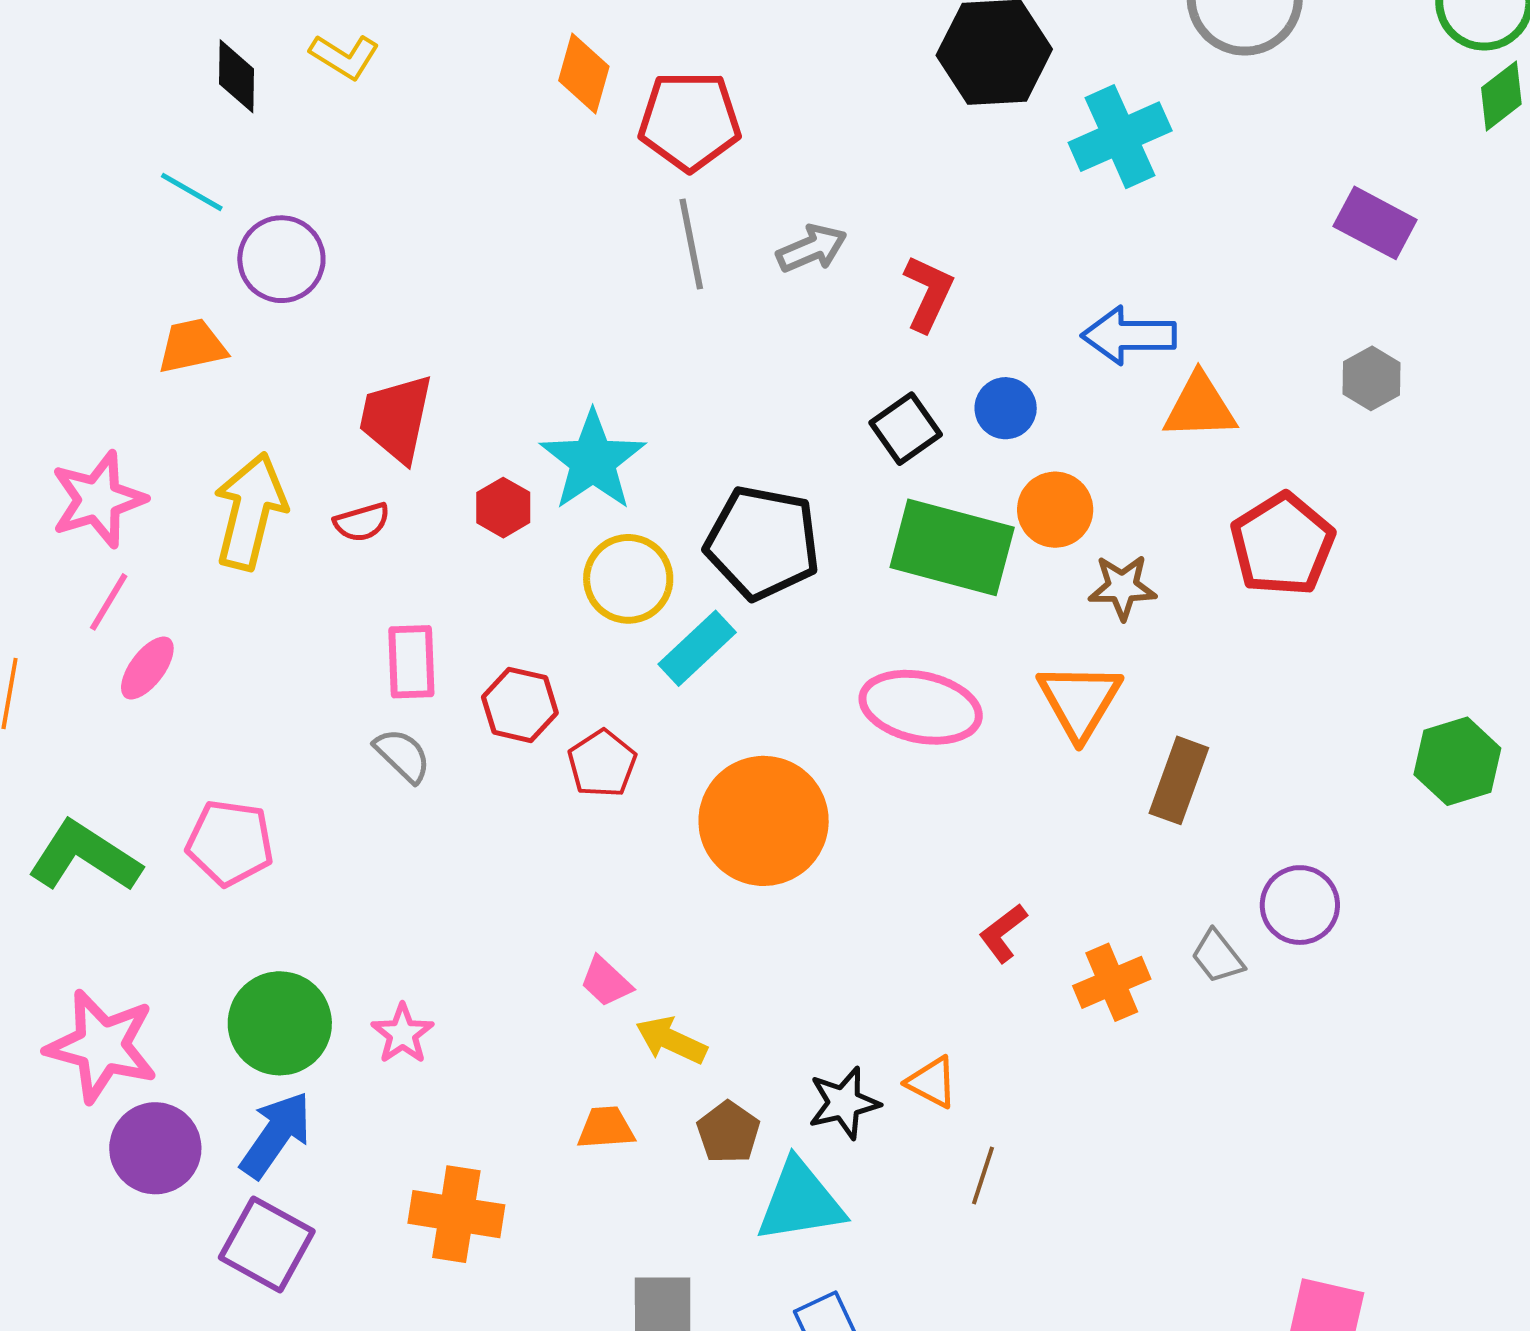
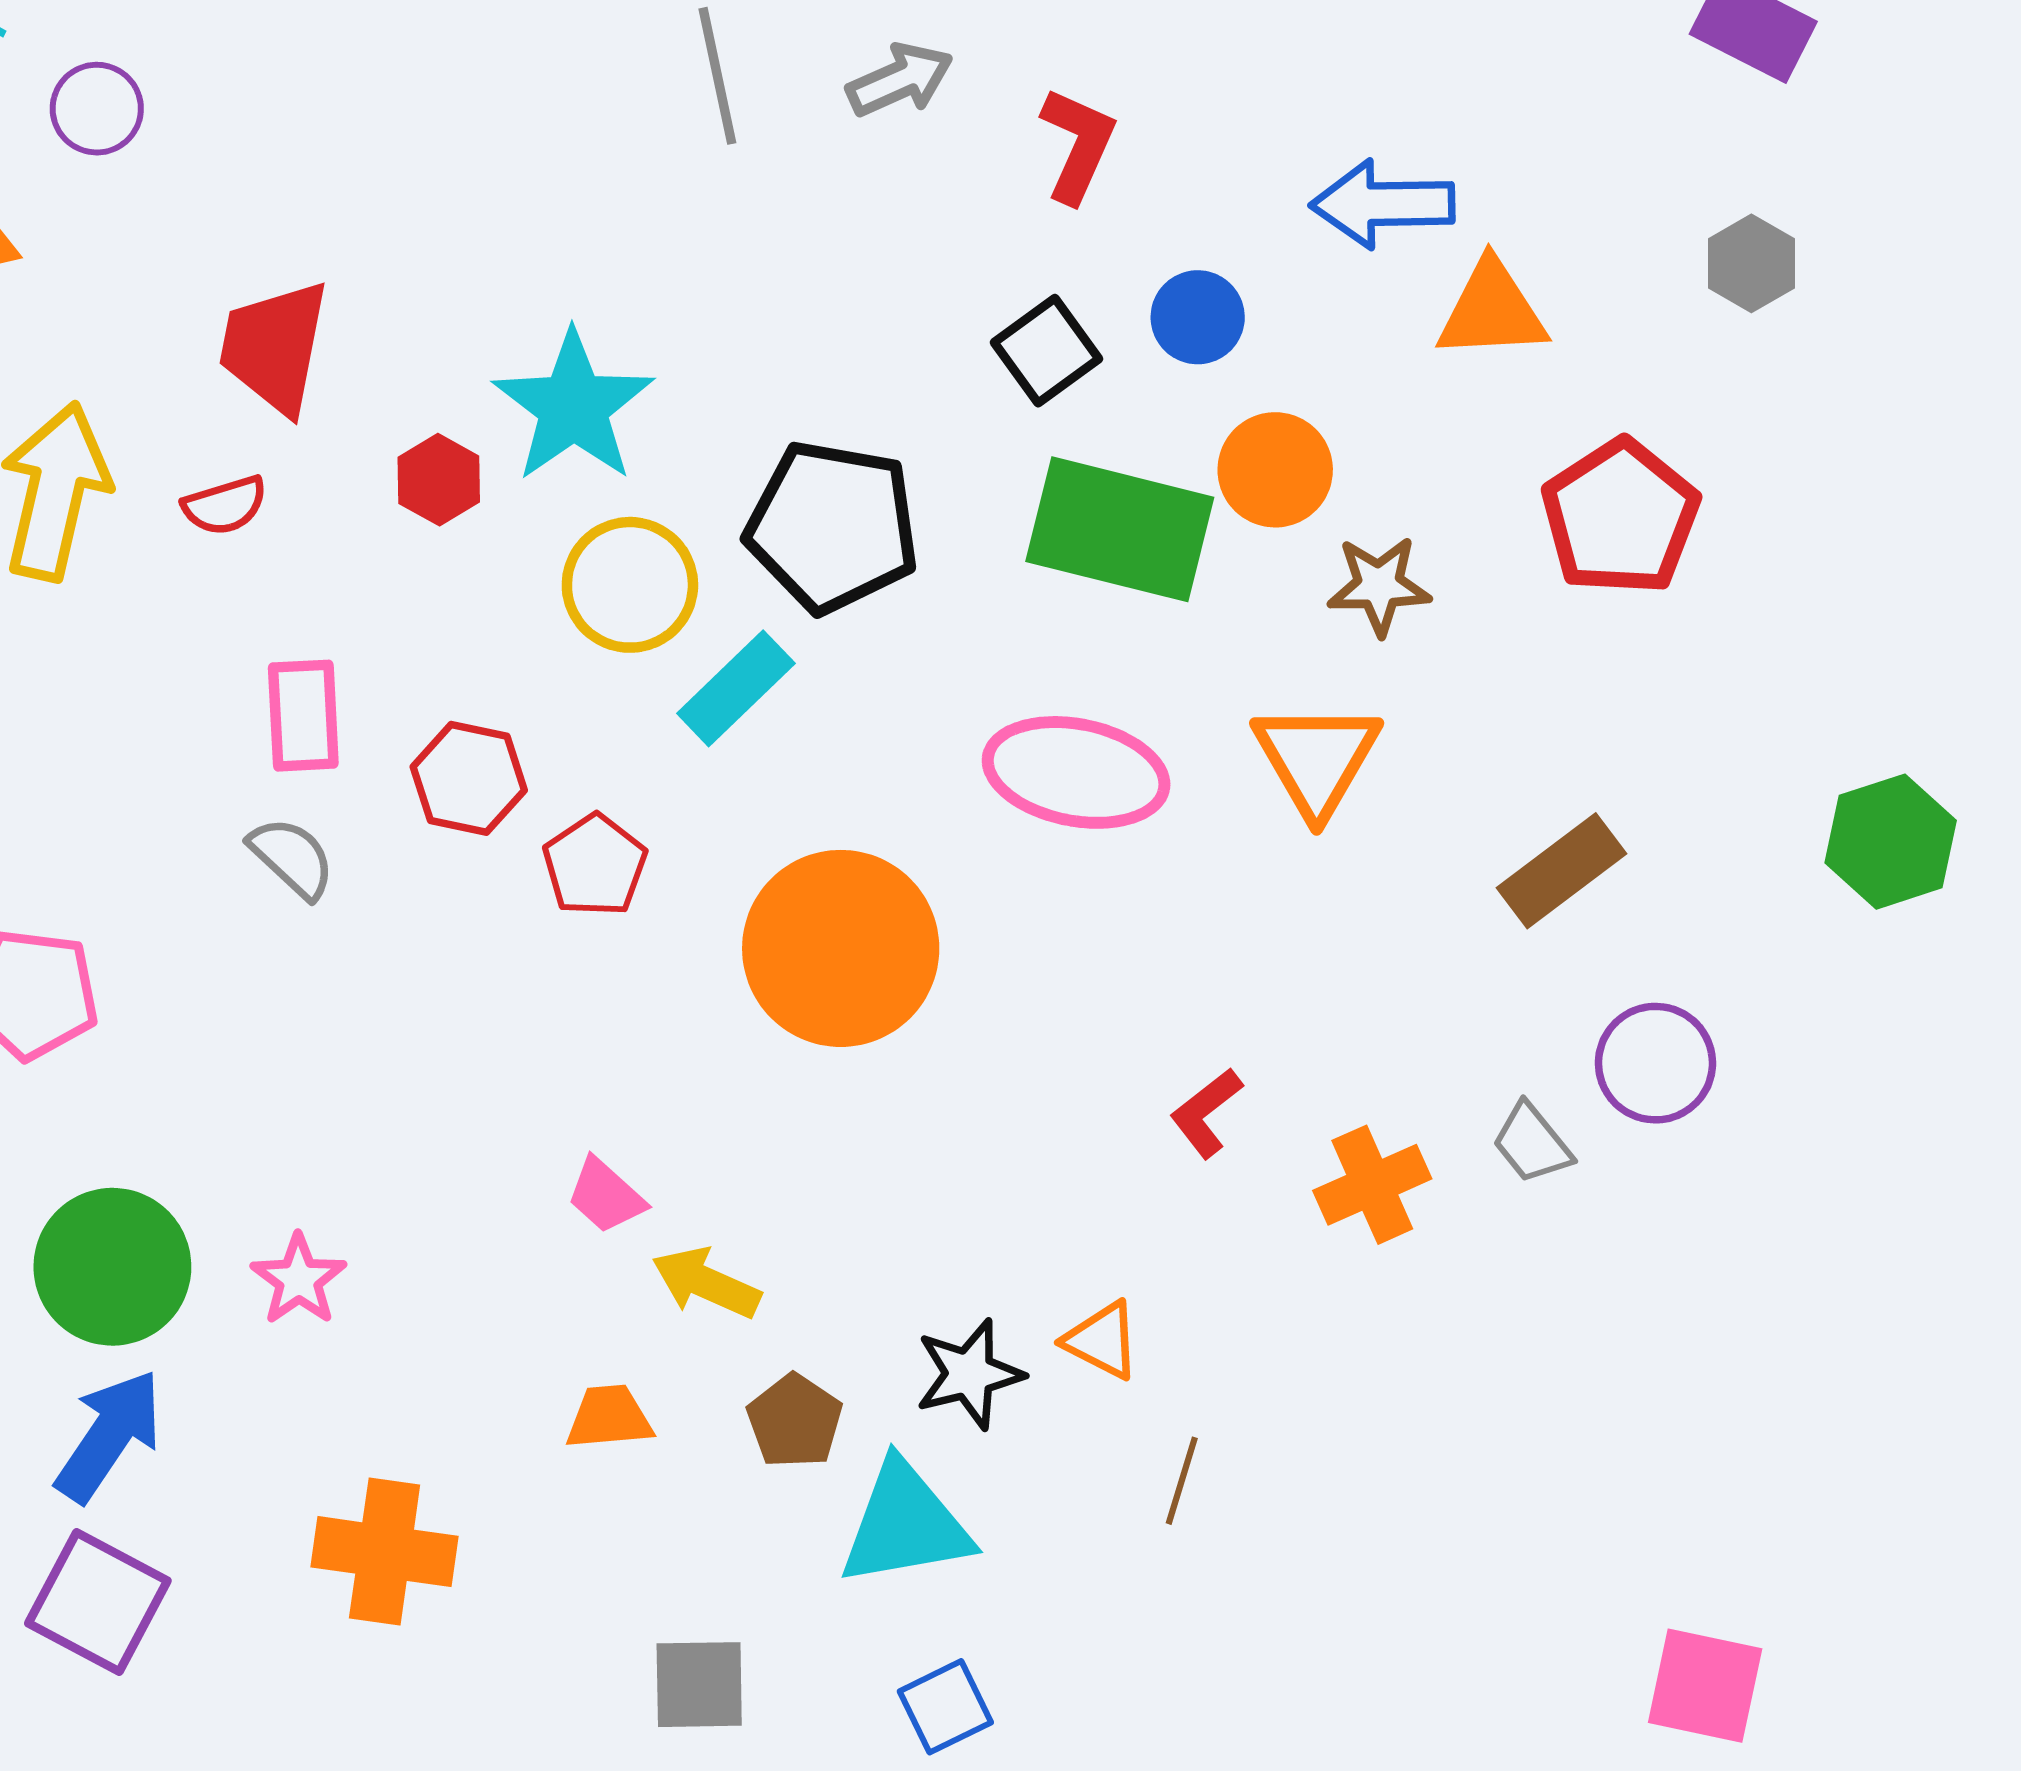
purple circle: (281, 259) -> (97, 109), size x0.7
brown rectangle: (1179, 780) -> (1561, 871), moved, turned 34

